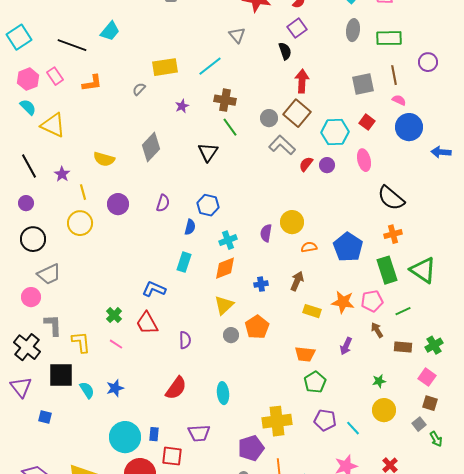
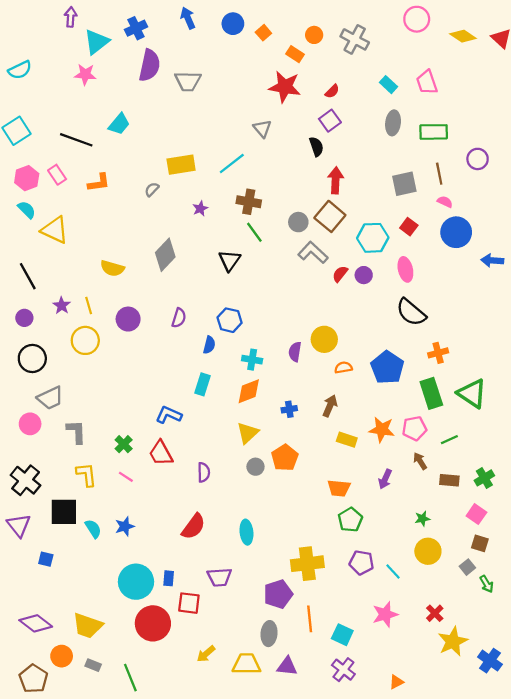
purple star: (62, 174) -> (62, 306), moved
black semicircle: (391, 198) -> (411, 312), moved
cyan cross: (228, 240) -> (252, 360), turned 30
gray L-shape: (53, 325) -> (76, 432), moved

